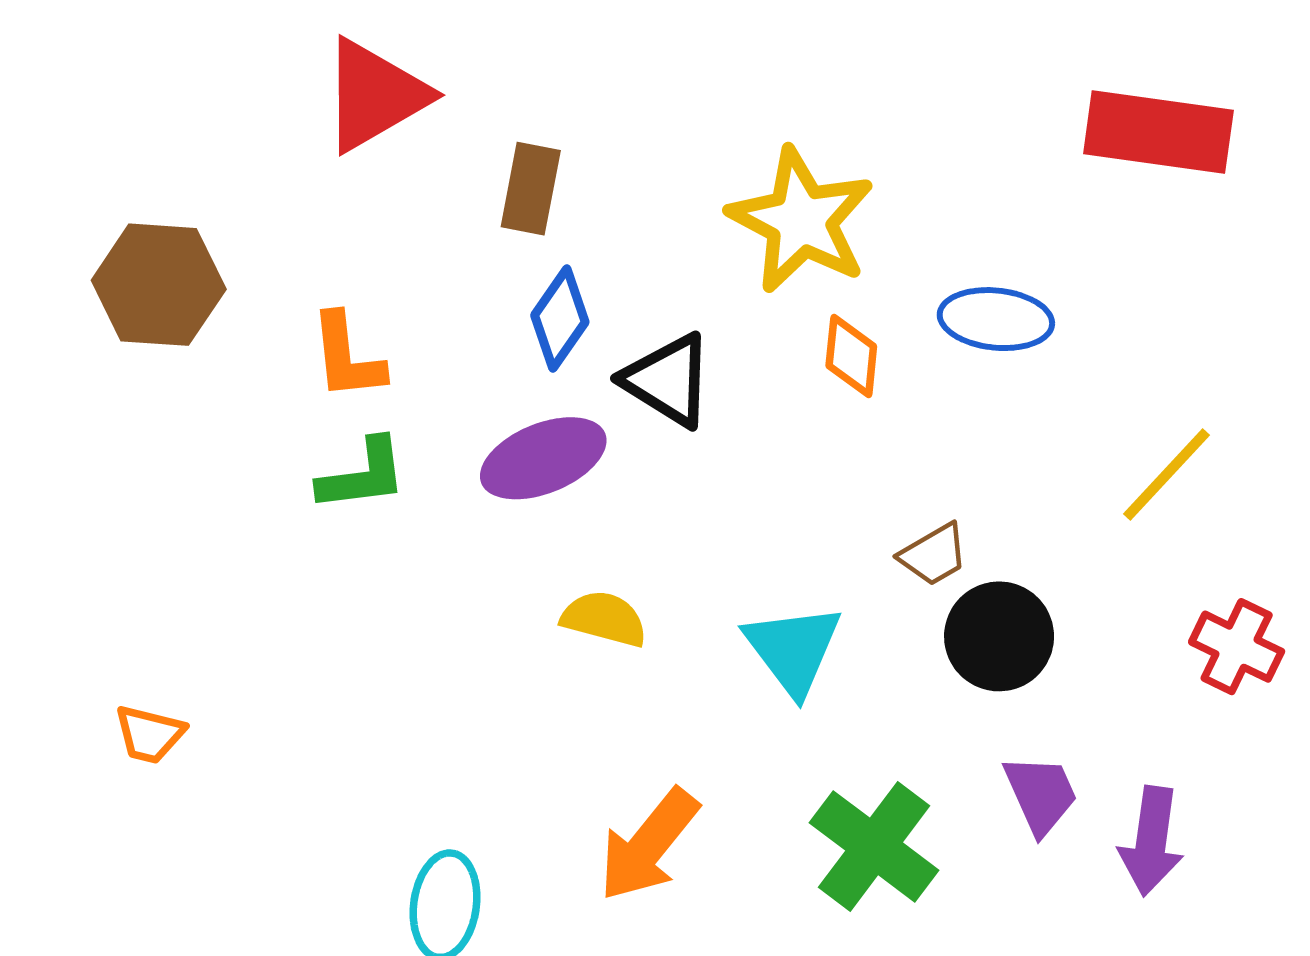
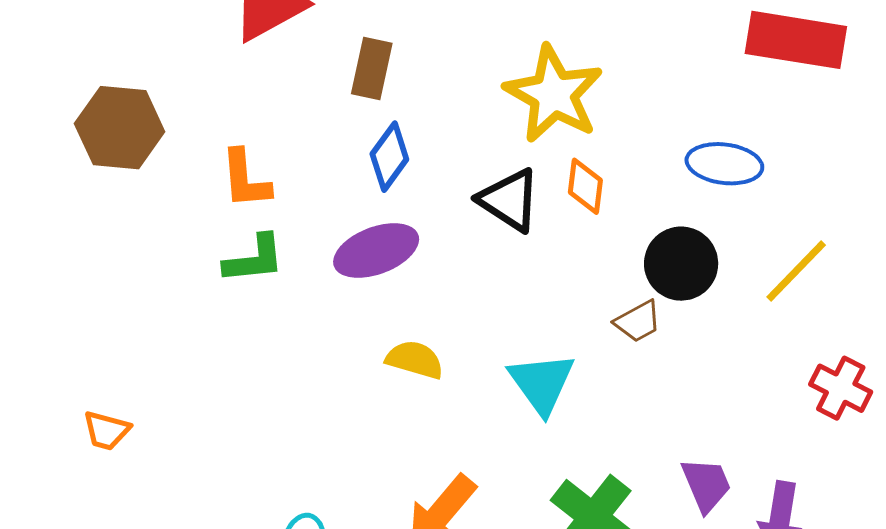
blue ellipse: (996, 319) -> (724, 164), moved
black triangle: (668, 380) -> (509, 200), moved
black circle: (999, 636) -> (681, 264), moved

